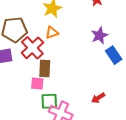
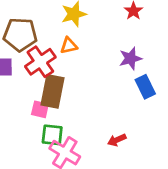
brown rectangle: (45, 69) -> (53, 91), size x1.4

